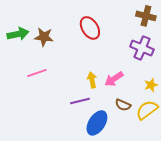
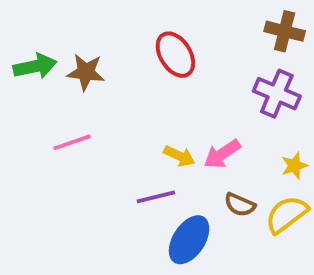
yellow arrow: (92, 80) -> (179, 156), turned 126

